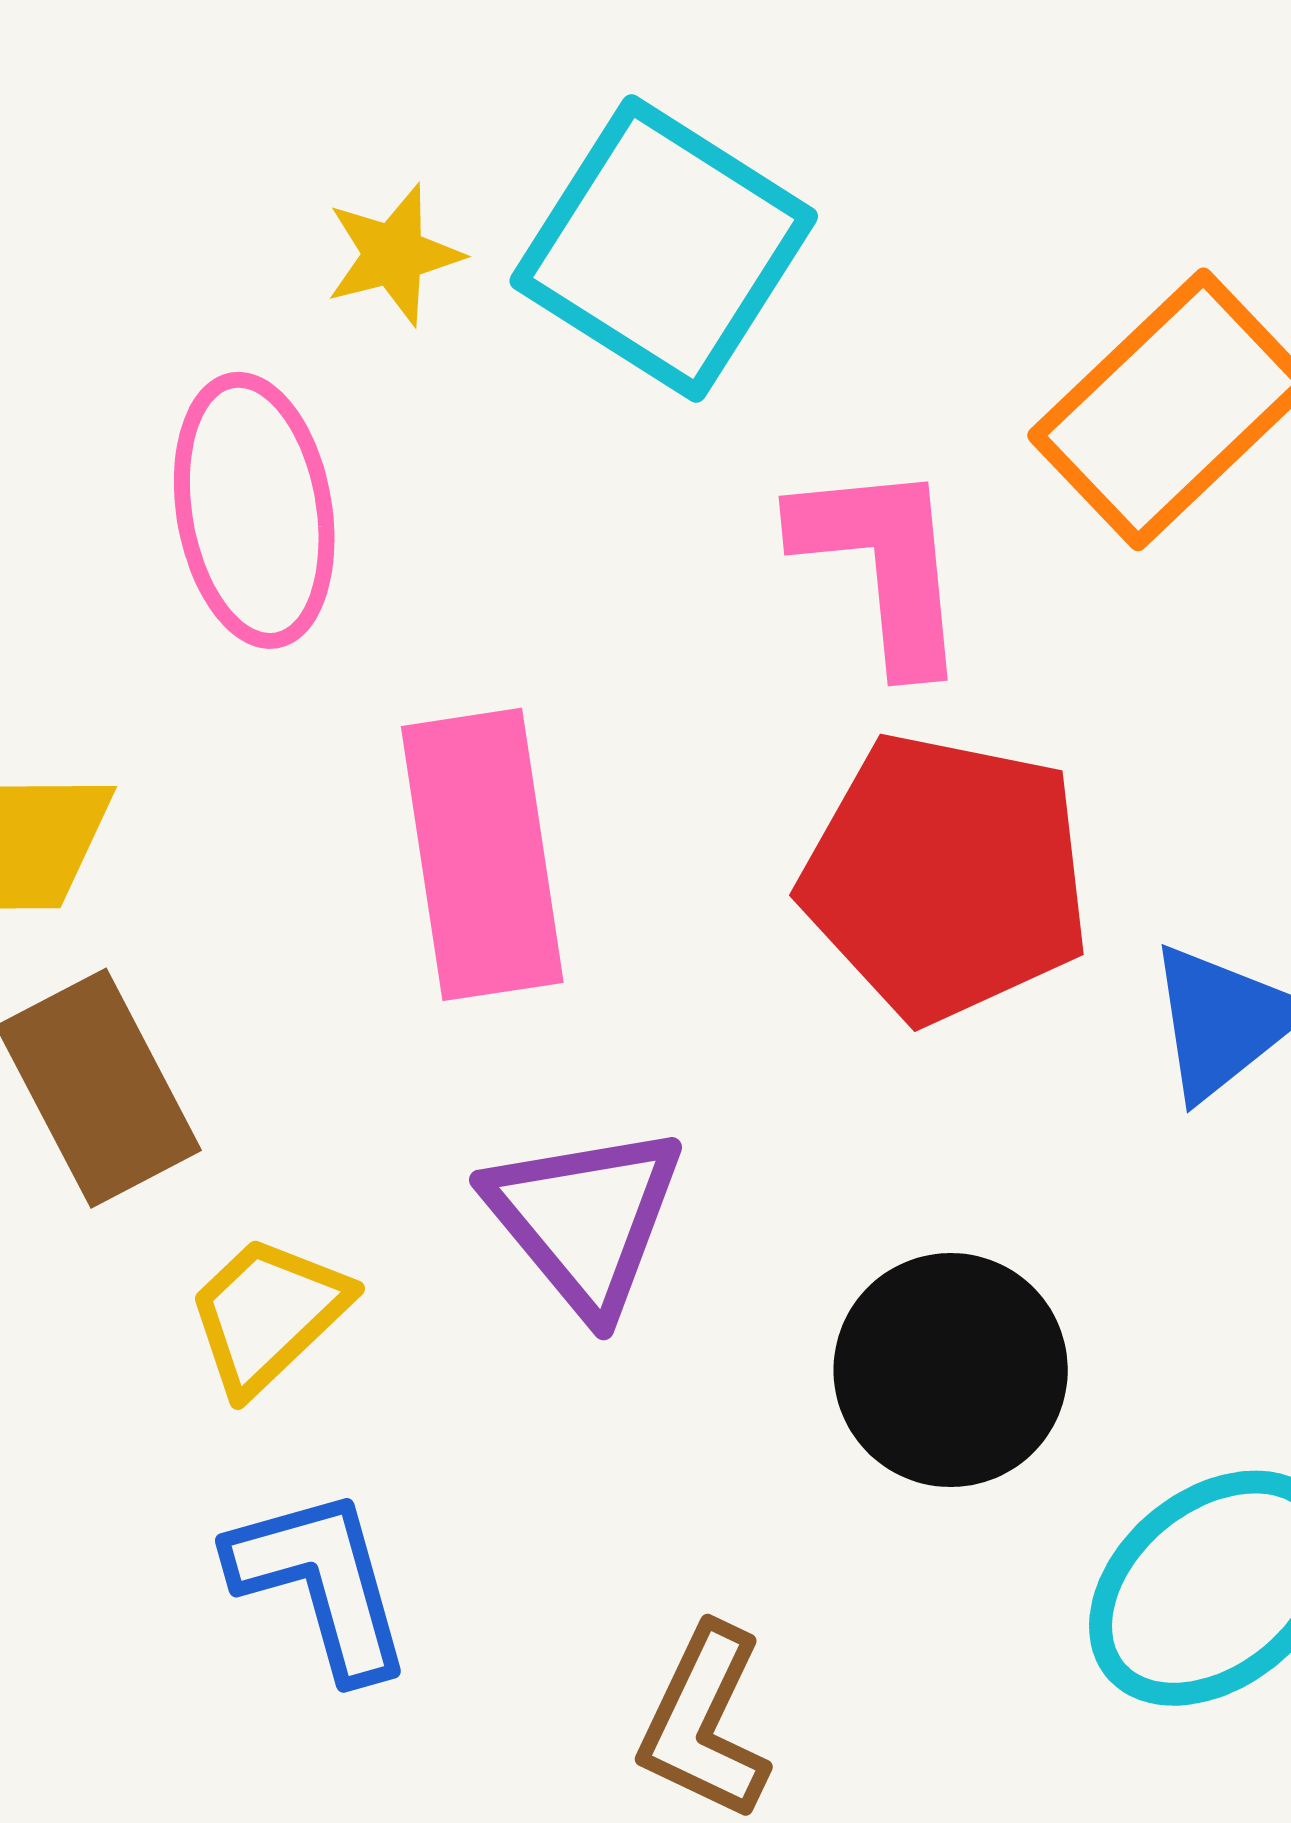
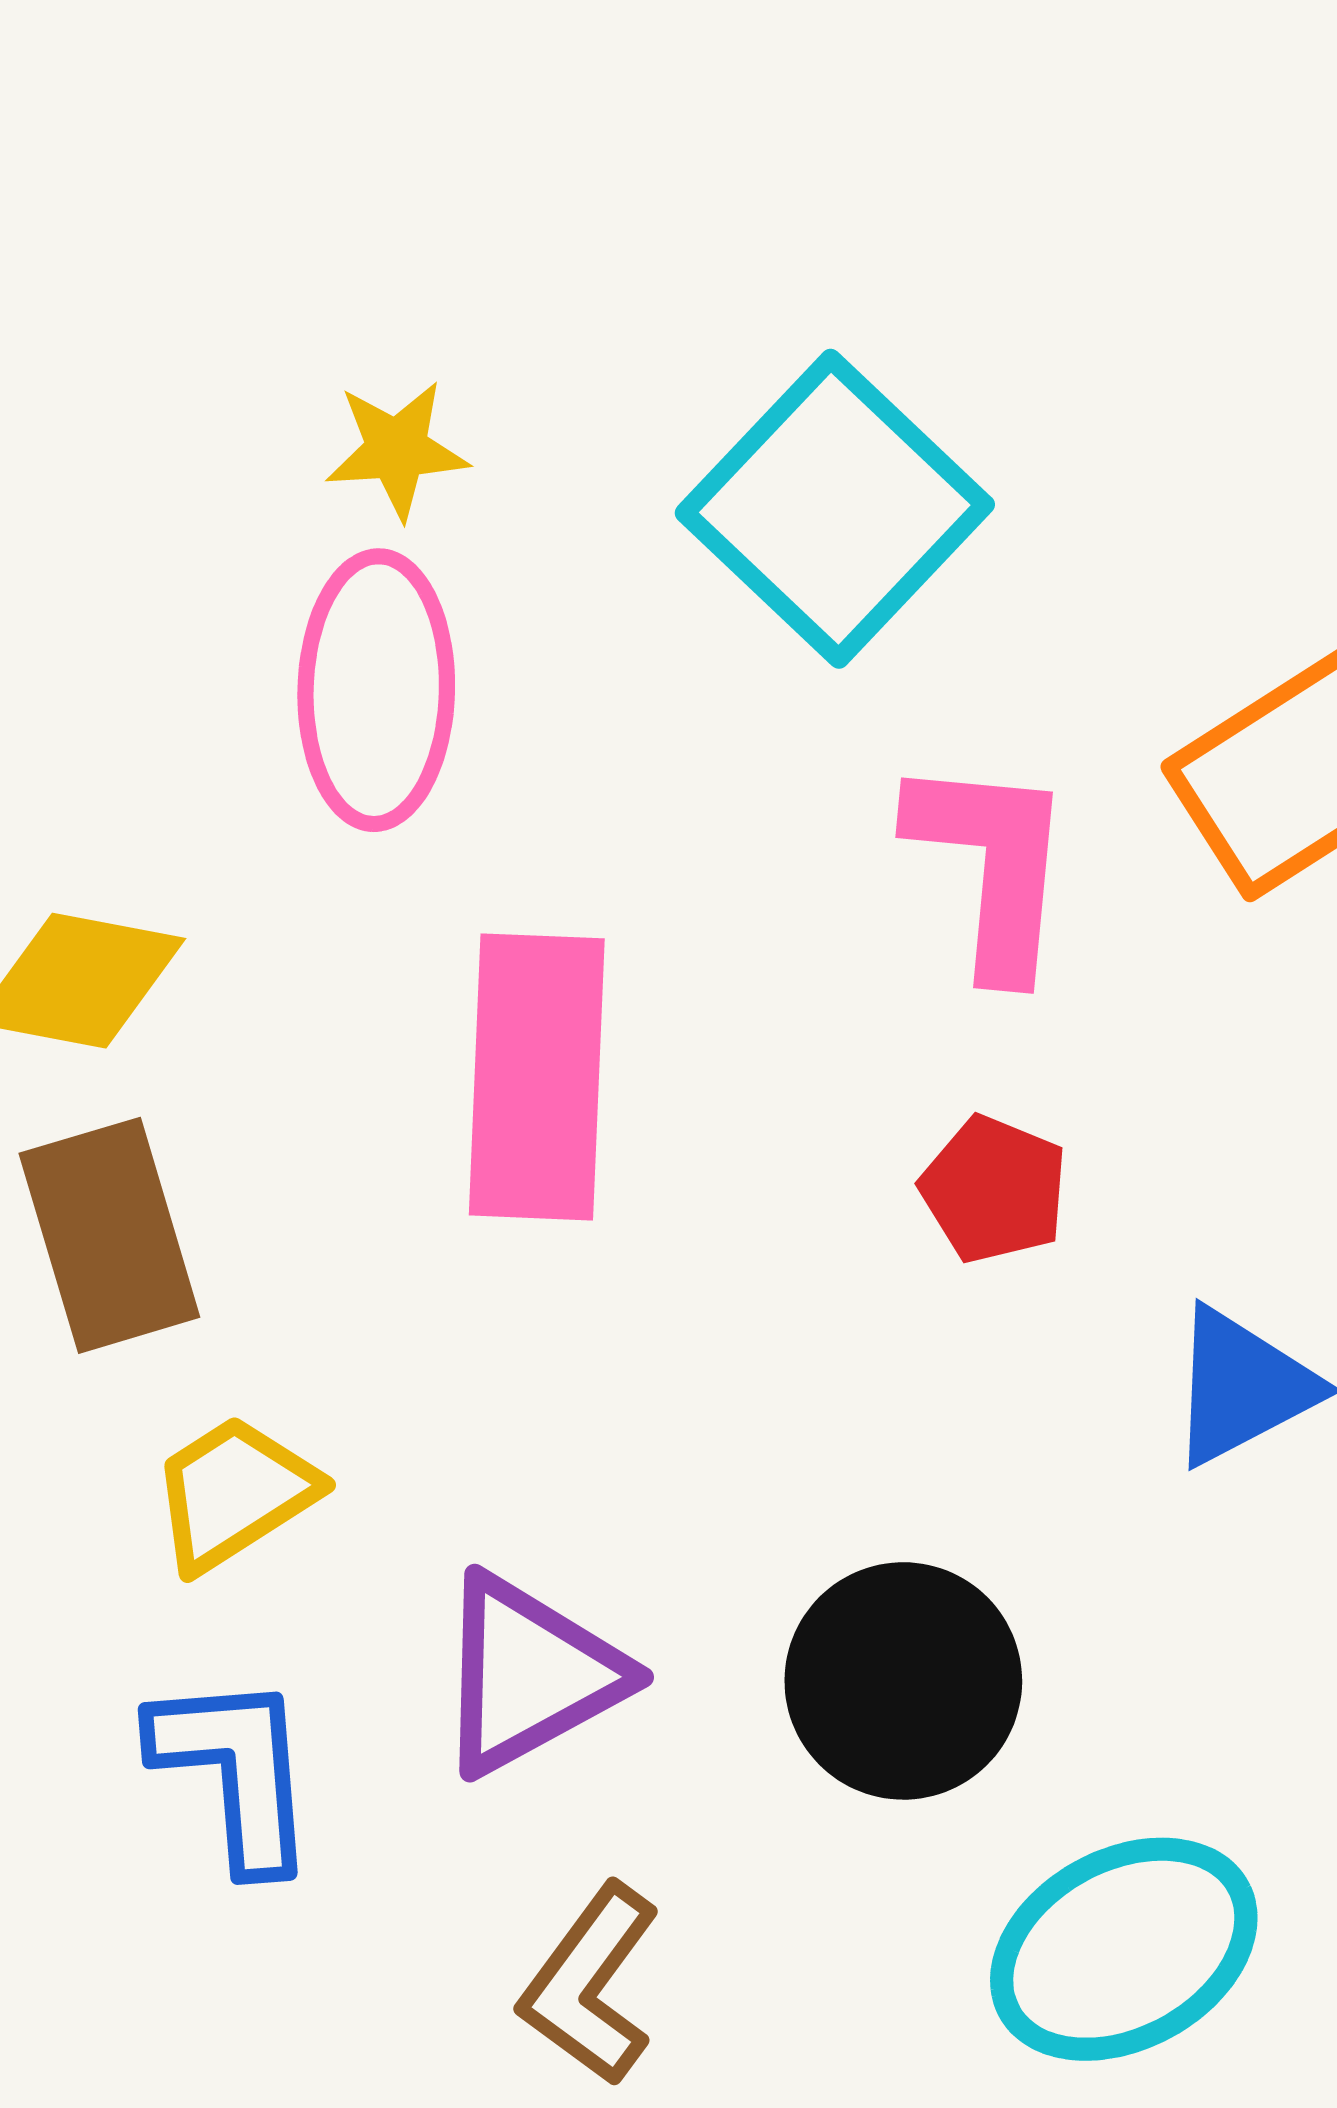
yellow star: (394, 255) -> (397, 450), moved
red pentagon: (946, 877) -> (994, 1189), size x0.5
purple triangle: (585, 1219) -> (529, 1675), moved, turned 30

